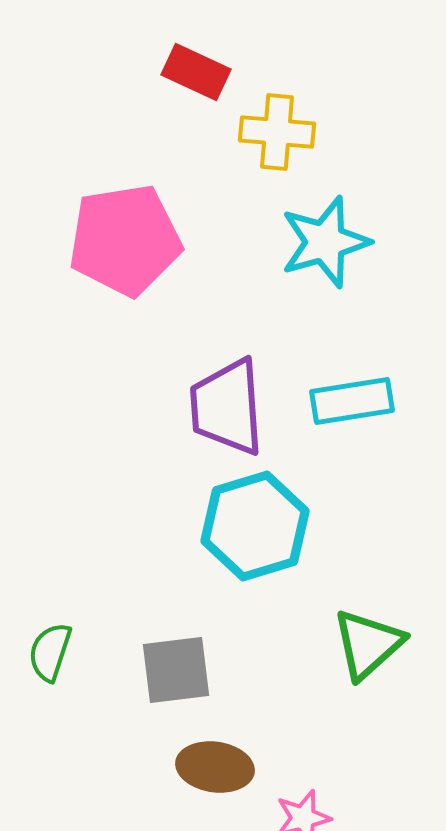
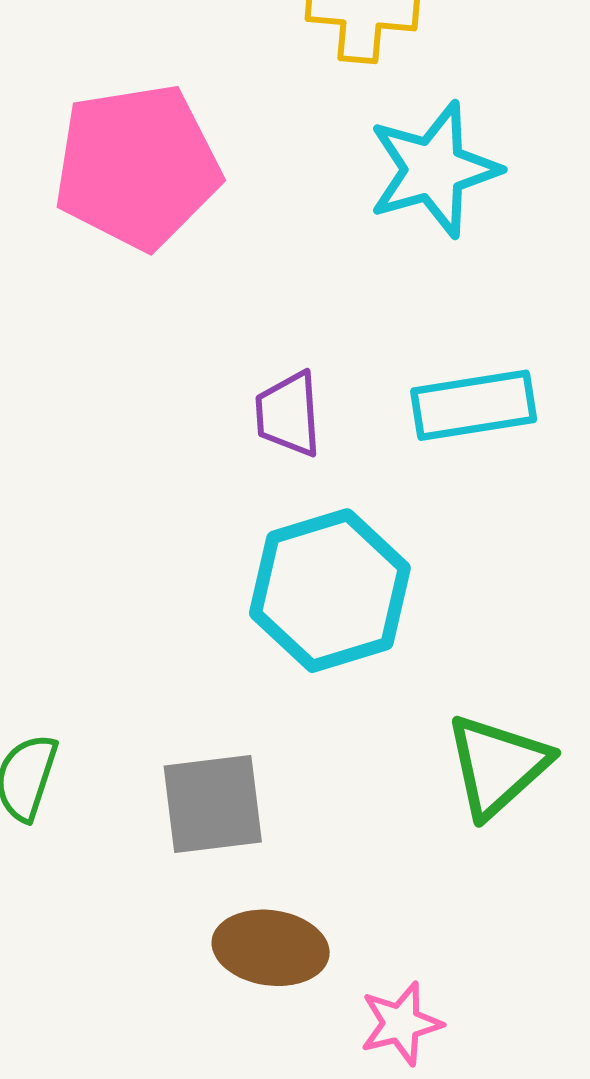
purple trapezoid: (227, 407) -> (288, 414), size x0.6

